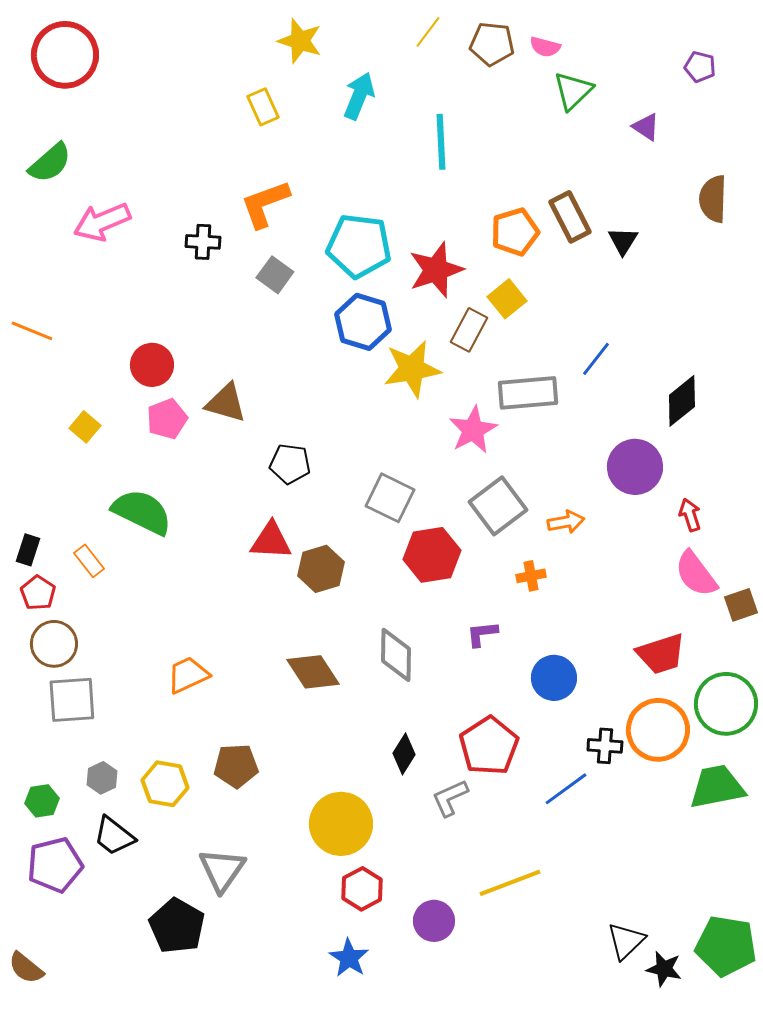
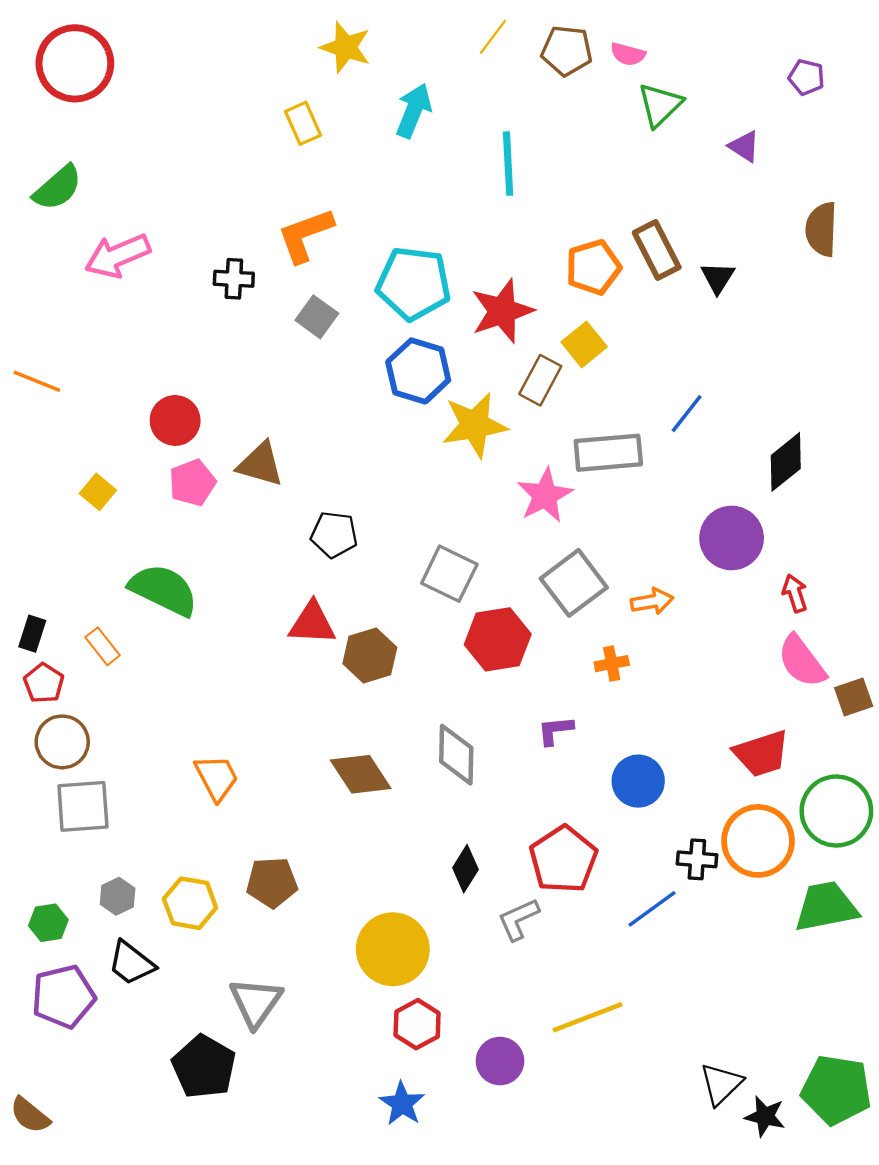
orange trapezoid: (188, 675) -> (217, 778), turned 87

